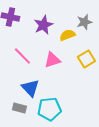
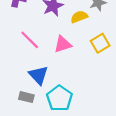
cyan pentagon: (49, 109) -> (59, 98), turned -30

